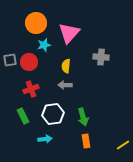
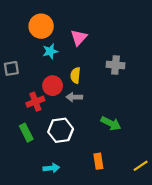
pink triangle: (69, 33) -> (79, 38), size x0.7
red circle: (29, 62) -> (53, 86), moved
green arrow: (83, 117) -> (111, 123), moved, turned -48
cyan arrow: (45, 139) -> (51, 168), moved

